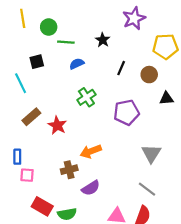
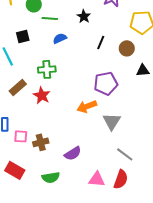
green cross: (86, 97) -> (47, 69), moved, turned 30
orange arrow: (91, 151) -> (87, 106), moved
gray triangle: (151, 153) -> (112, 121), moved
brown cross: (69, 170) -> (41, 142), moved
pink square: (27, 175) -> (21, 136), moved
red rectangle: (42, 206) -> (15, 170), moved

